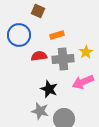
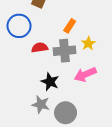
orange rectangle: (57, 35) -> (70, 26), moved, turned -40

